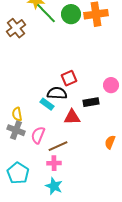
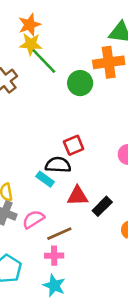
green circle: (71, 14) -> (80, 83), moved
black rectangle: (91, 102) -> (102, 206), moved, turned -35
pink semicircle: (38, 135) -> (33, 219), turned 36

